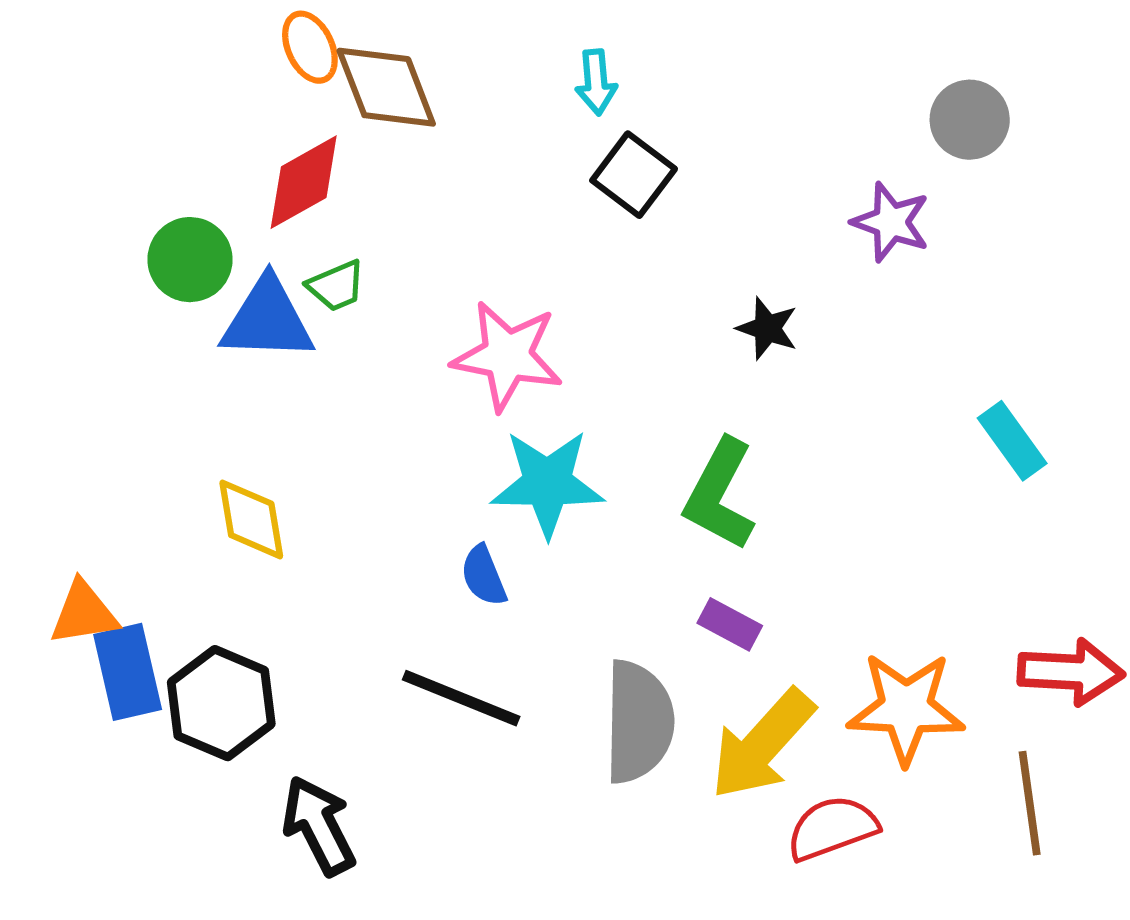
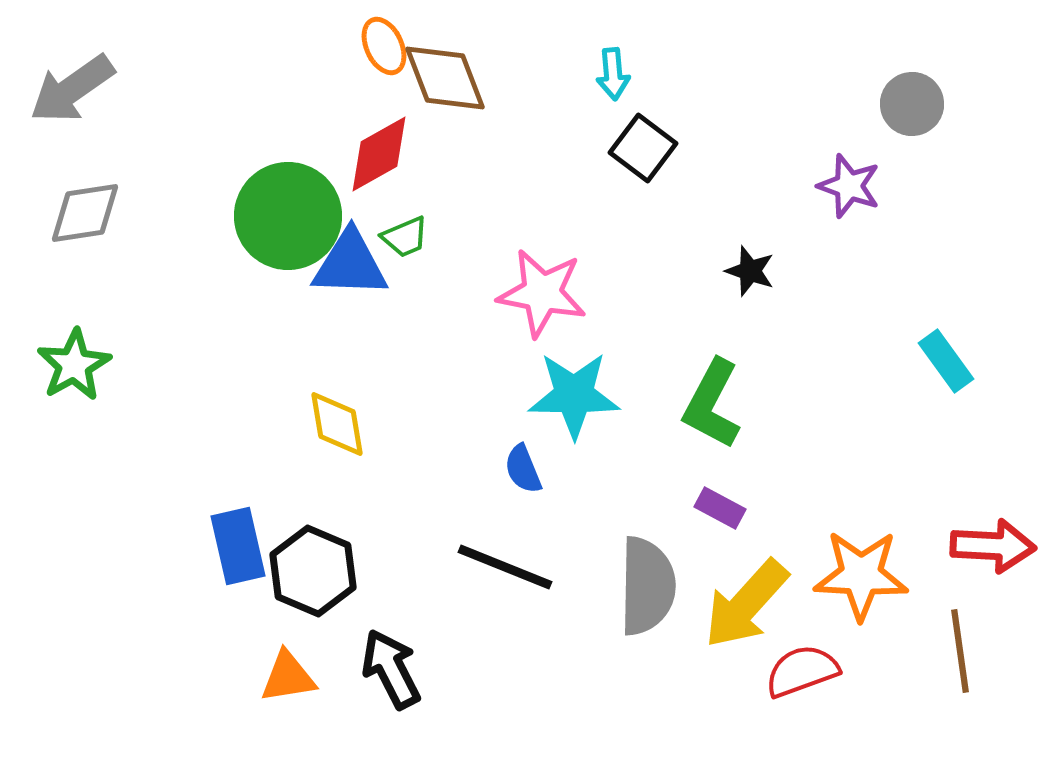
green circle: (190, 260) -> (288, 216), size x1.6
orange triangle: (84, 613) -> (288, 677), moved

